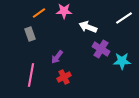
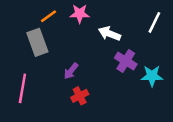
white line: (124, 18) -> (154, 22), turned -30
gray rectangle: (30, 34) -> (37, 42), size x1.5
pink line: (31, 75) -> (22, 88), moved

